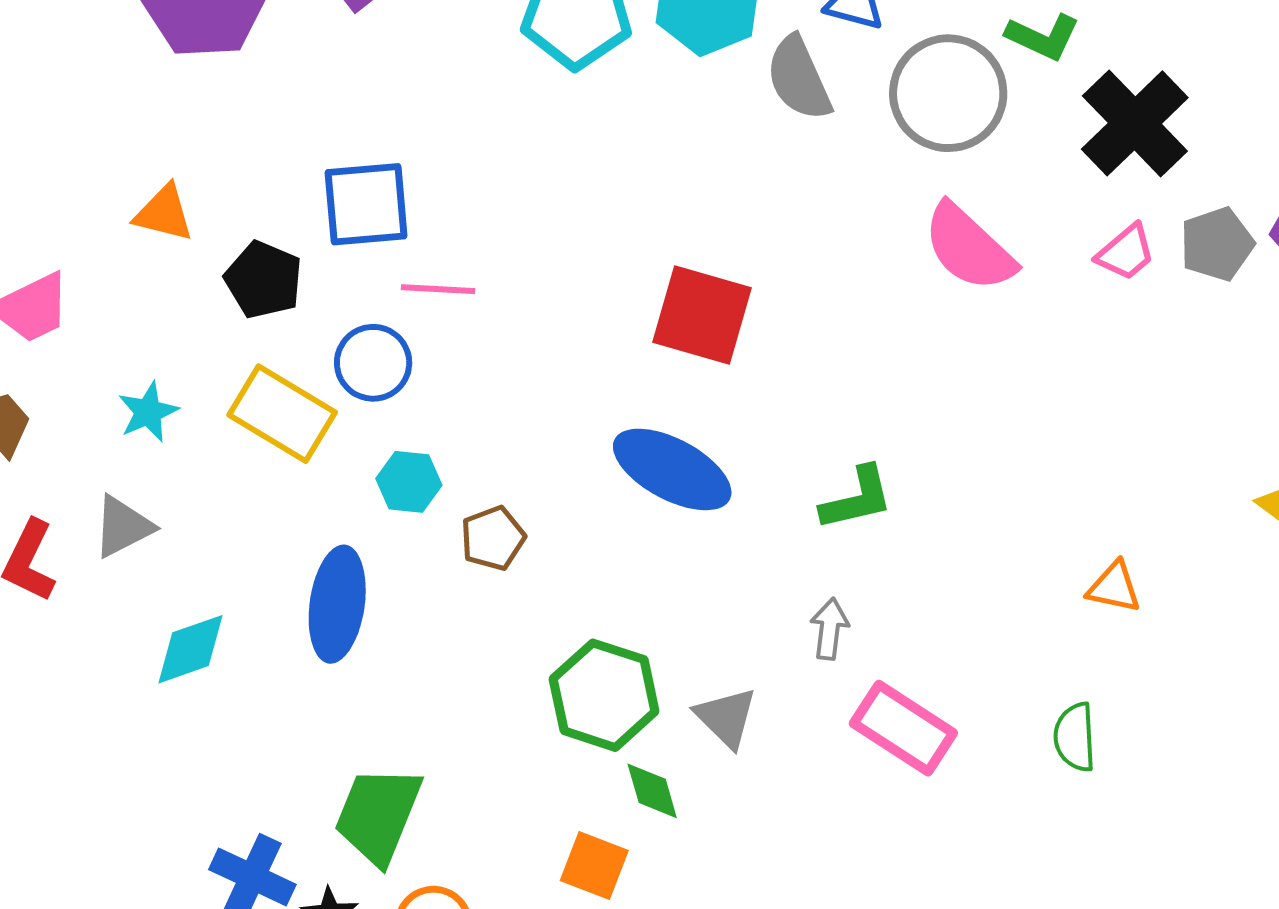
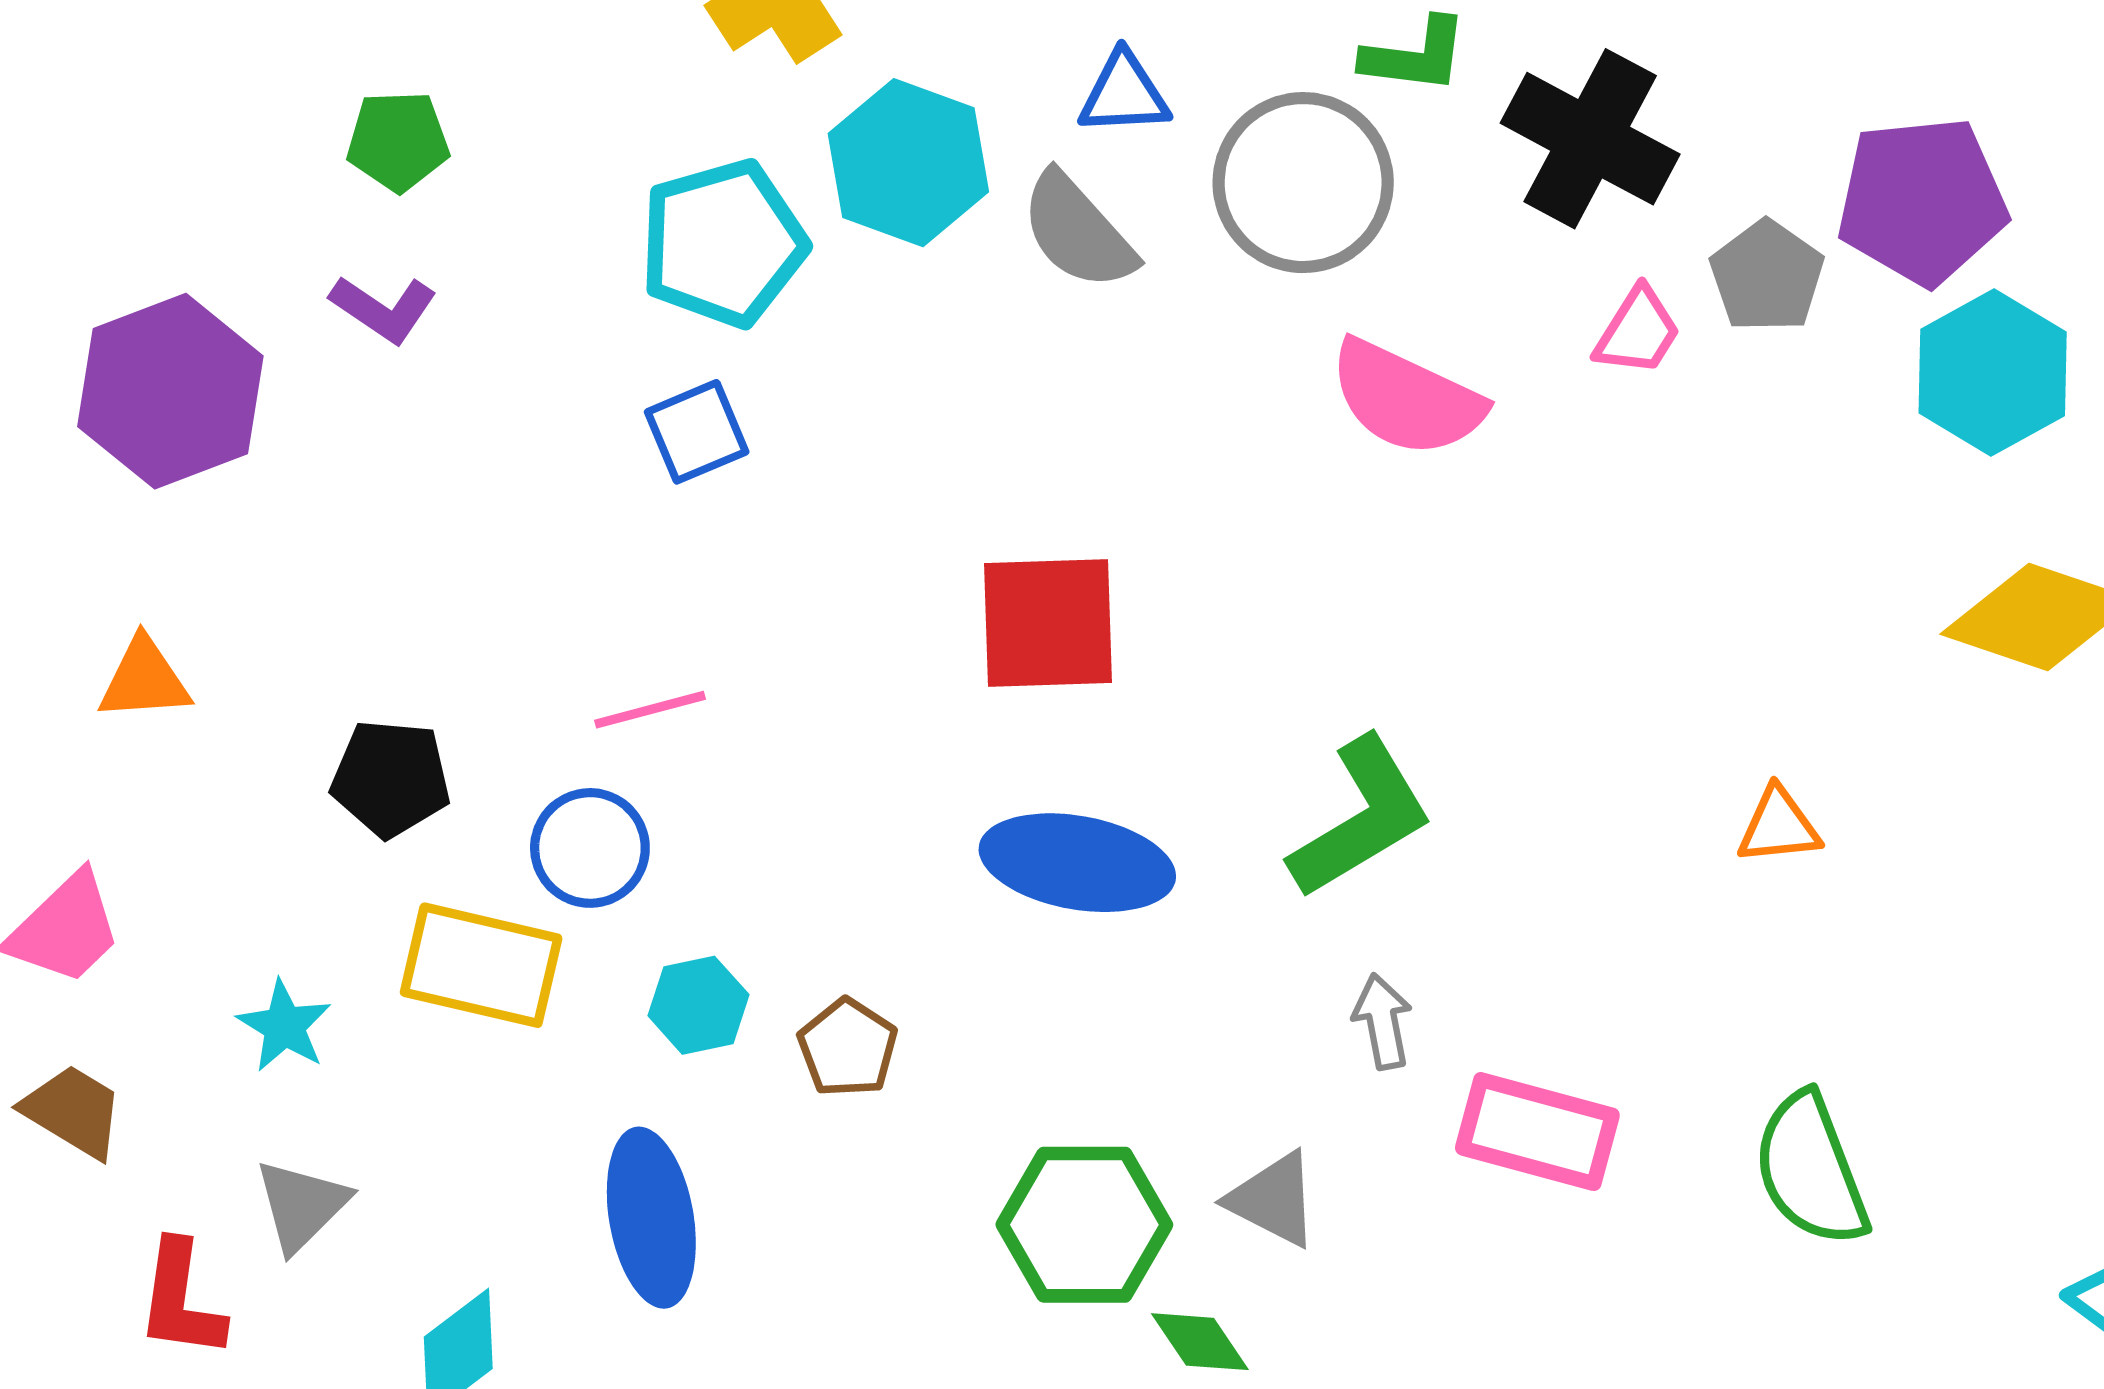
blue square: (366, 204) -> (697, 432), moved, size x0.7
orange triangle: (164, 213) -> (144, 679), moved
green L-shape: (857, 498) -> (1361, 818), size x1.4
green semicircle: (1075, 737) -> (1811, 1170), moved, size x1.5

